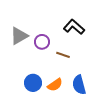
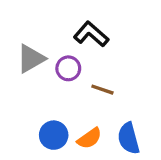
black L-shape: (74, 27) -> (91, 34), moved

